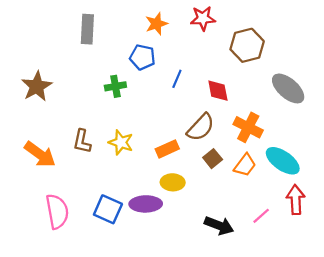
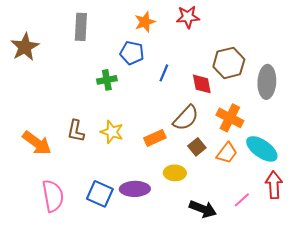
brown hexagon: (247, 45) -> (229, 63), moved
brown star: (37, 86) -> (25, 47), moved
gray ellipse: (288, 88) -> (267, 82), turned 52
yellow ellipse: (173, 182) -> (175, 173), moved

